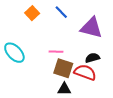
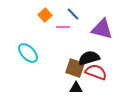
pink line: (56, 52) -> (63, 27), moved
black semicircle: (92, 58) -> (89, 58), moved, size x1.5

